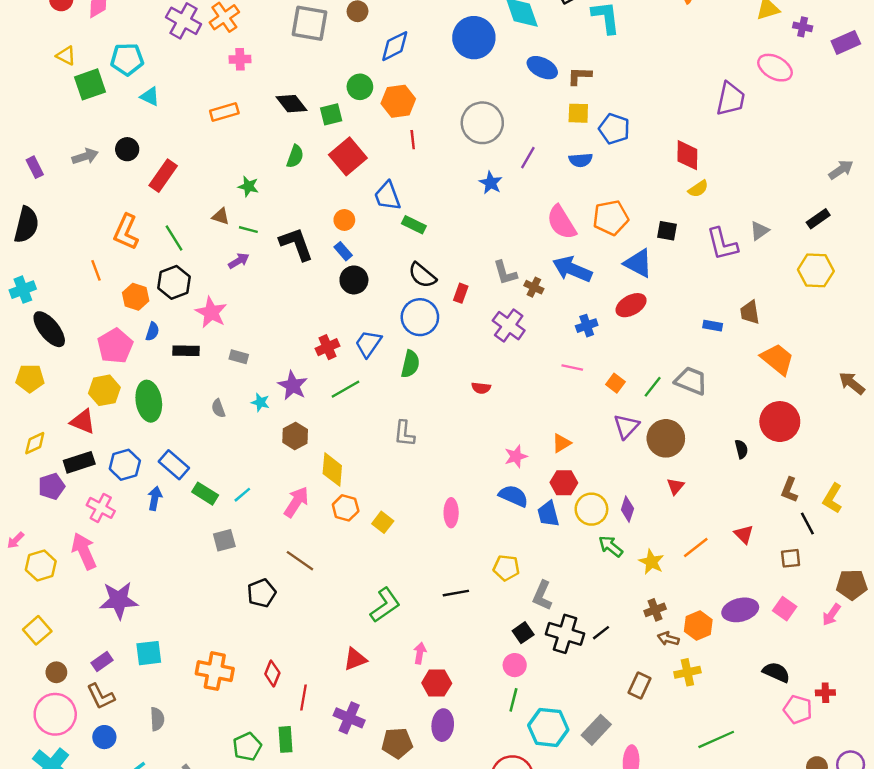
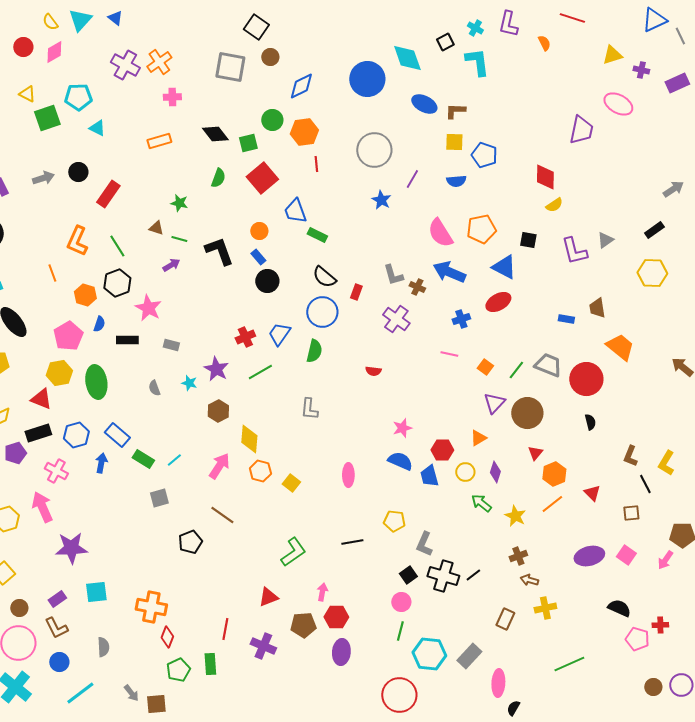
red circle: (780, 422) -> (586, 379), moved
orange triangle: (561, 443) -> (478, 438), moved
yellow circle: (591, 509) -> (465, 472), size x0.7
orange hexagon: (698, 625) -> (554, 474), moved
red diamond: (272, 673) -> (167, 637), moved
brown pentagon: (397, 743) -> (303, 625), moved

